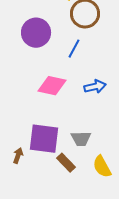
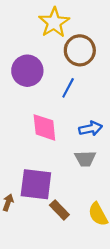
pink diamond: (52, 86) -> (44, 127), turned 72
gray trapezoid: (81, 139) -> (85, 159), moved

